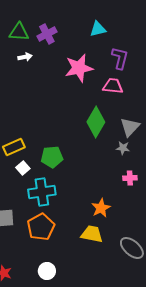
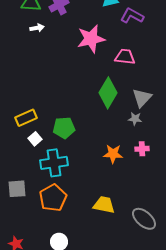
purple L-shape: (120, 58) -> (132, 16), moved, turned -75
orange star: (101, 208) -> (113, 154), moved, turned 30

